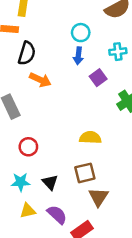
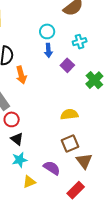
orange arrow: (40, 80) -> (21, 75), turned 60
red circle: (28, 147) -> (12, 119), moved
black triangle: (50, 182) -> (17, 139), moved
purple semicircle: (57, 215) -> (52, 168), moved

